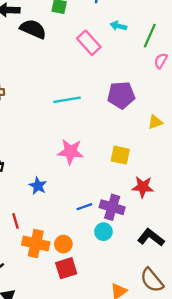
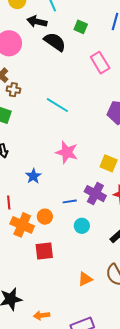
cyan line: (67, 100) -> (57, 105), moved, turned 30
purple cross: (112, 207) -> (95, 194), moved
orange circle: (63, 244) -> (45, 217), moved

